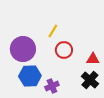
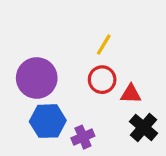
yellow line: (53, 31) -> (104, 45), moved
red triangle: (93, 59) -> (131, 94), moved

